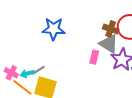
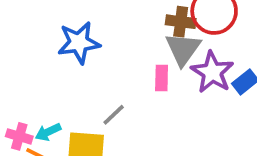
gray triangle: (109, 44) -> (183, 49), turned 45
gray line: (38, 70) -> (114, 115), moved

